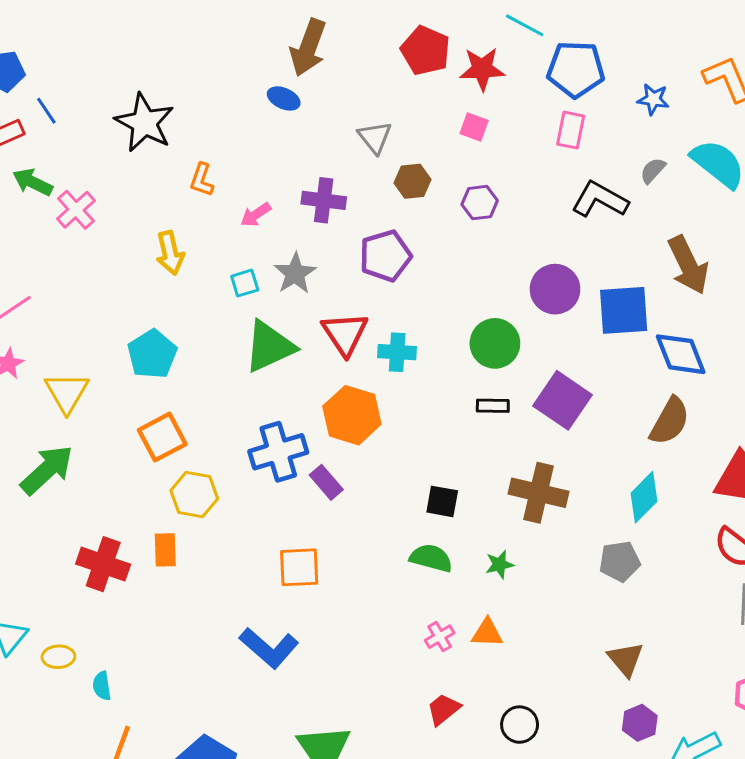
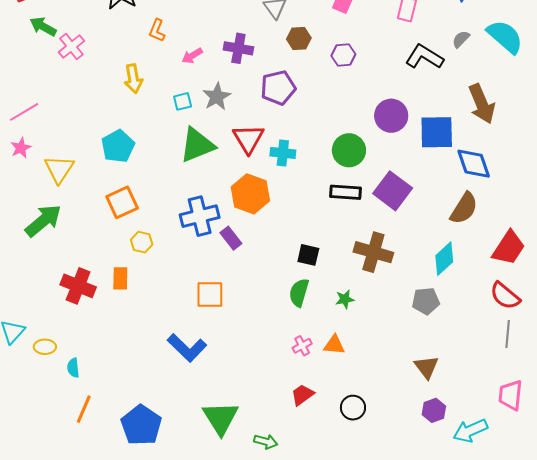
black rectangle: (493, 406) -> (346, 192), size x1.4
yellow hexagon: (194, 495) -> (142, 242), size x0.7
green semicircle: (431, 558) -> (299, 293), turned -92

